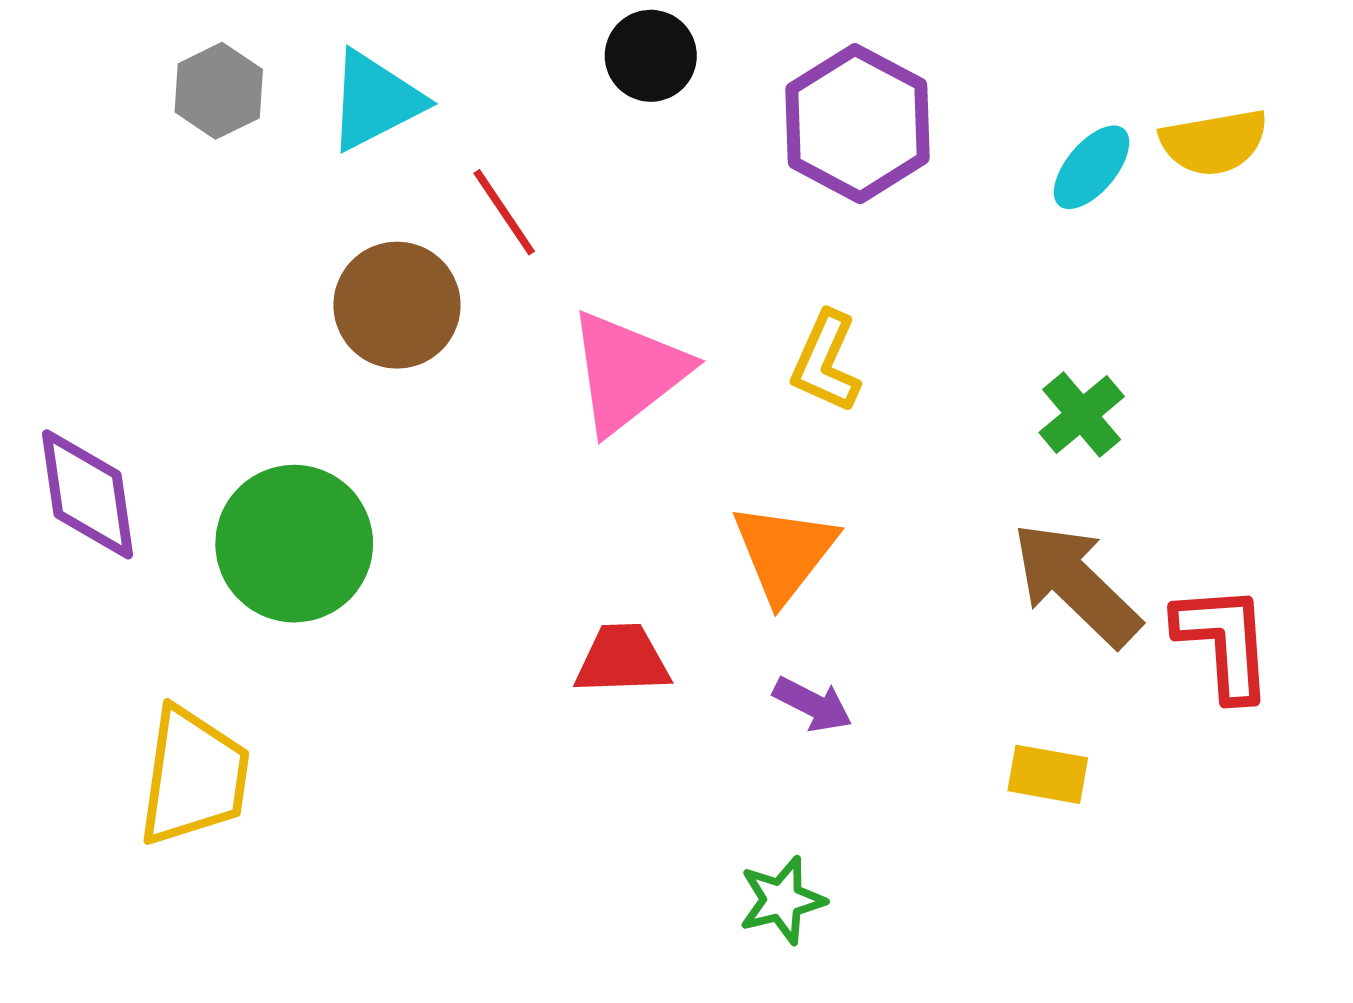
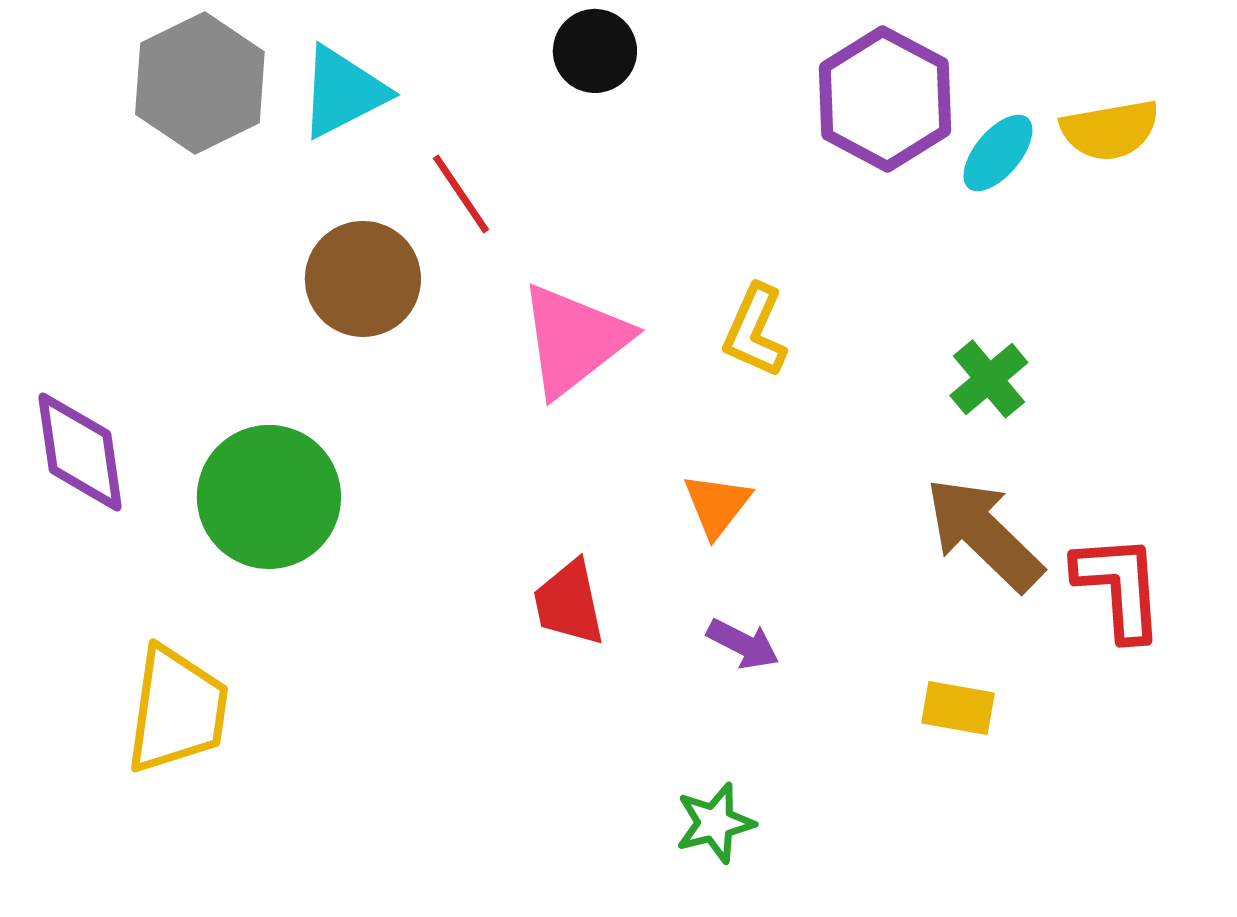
gray hexagon: (219, 91) -> (200, 83), size x1.6
purple hexagon: (857, 124) -> (885, 99), moved
orange triangle: (784, 552) -> (717, 505), size x0.7
red trapezoid: (622, 659) -> (569, 603), turned -100

